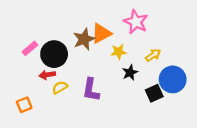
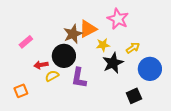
black circle: (54, 54) -> (64, 56), moved
black star: (130, 73) -> (113, 63), size x1.5
black square: (154, 93) -> (134, 96), moved

